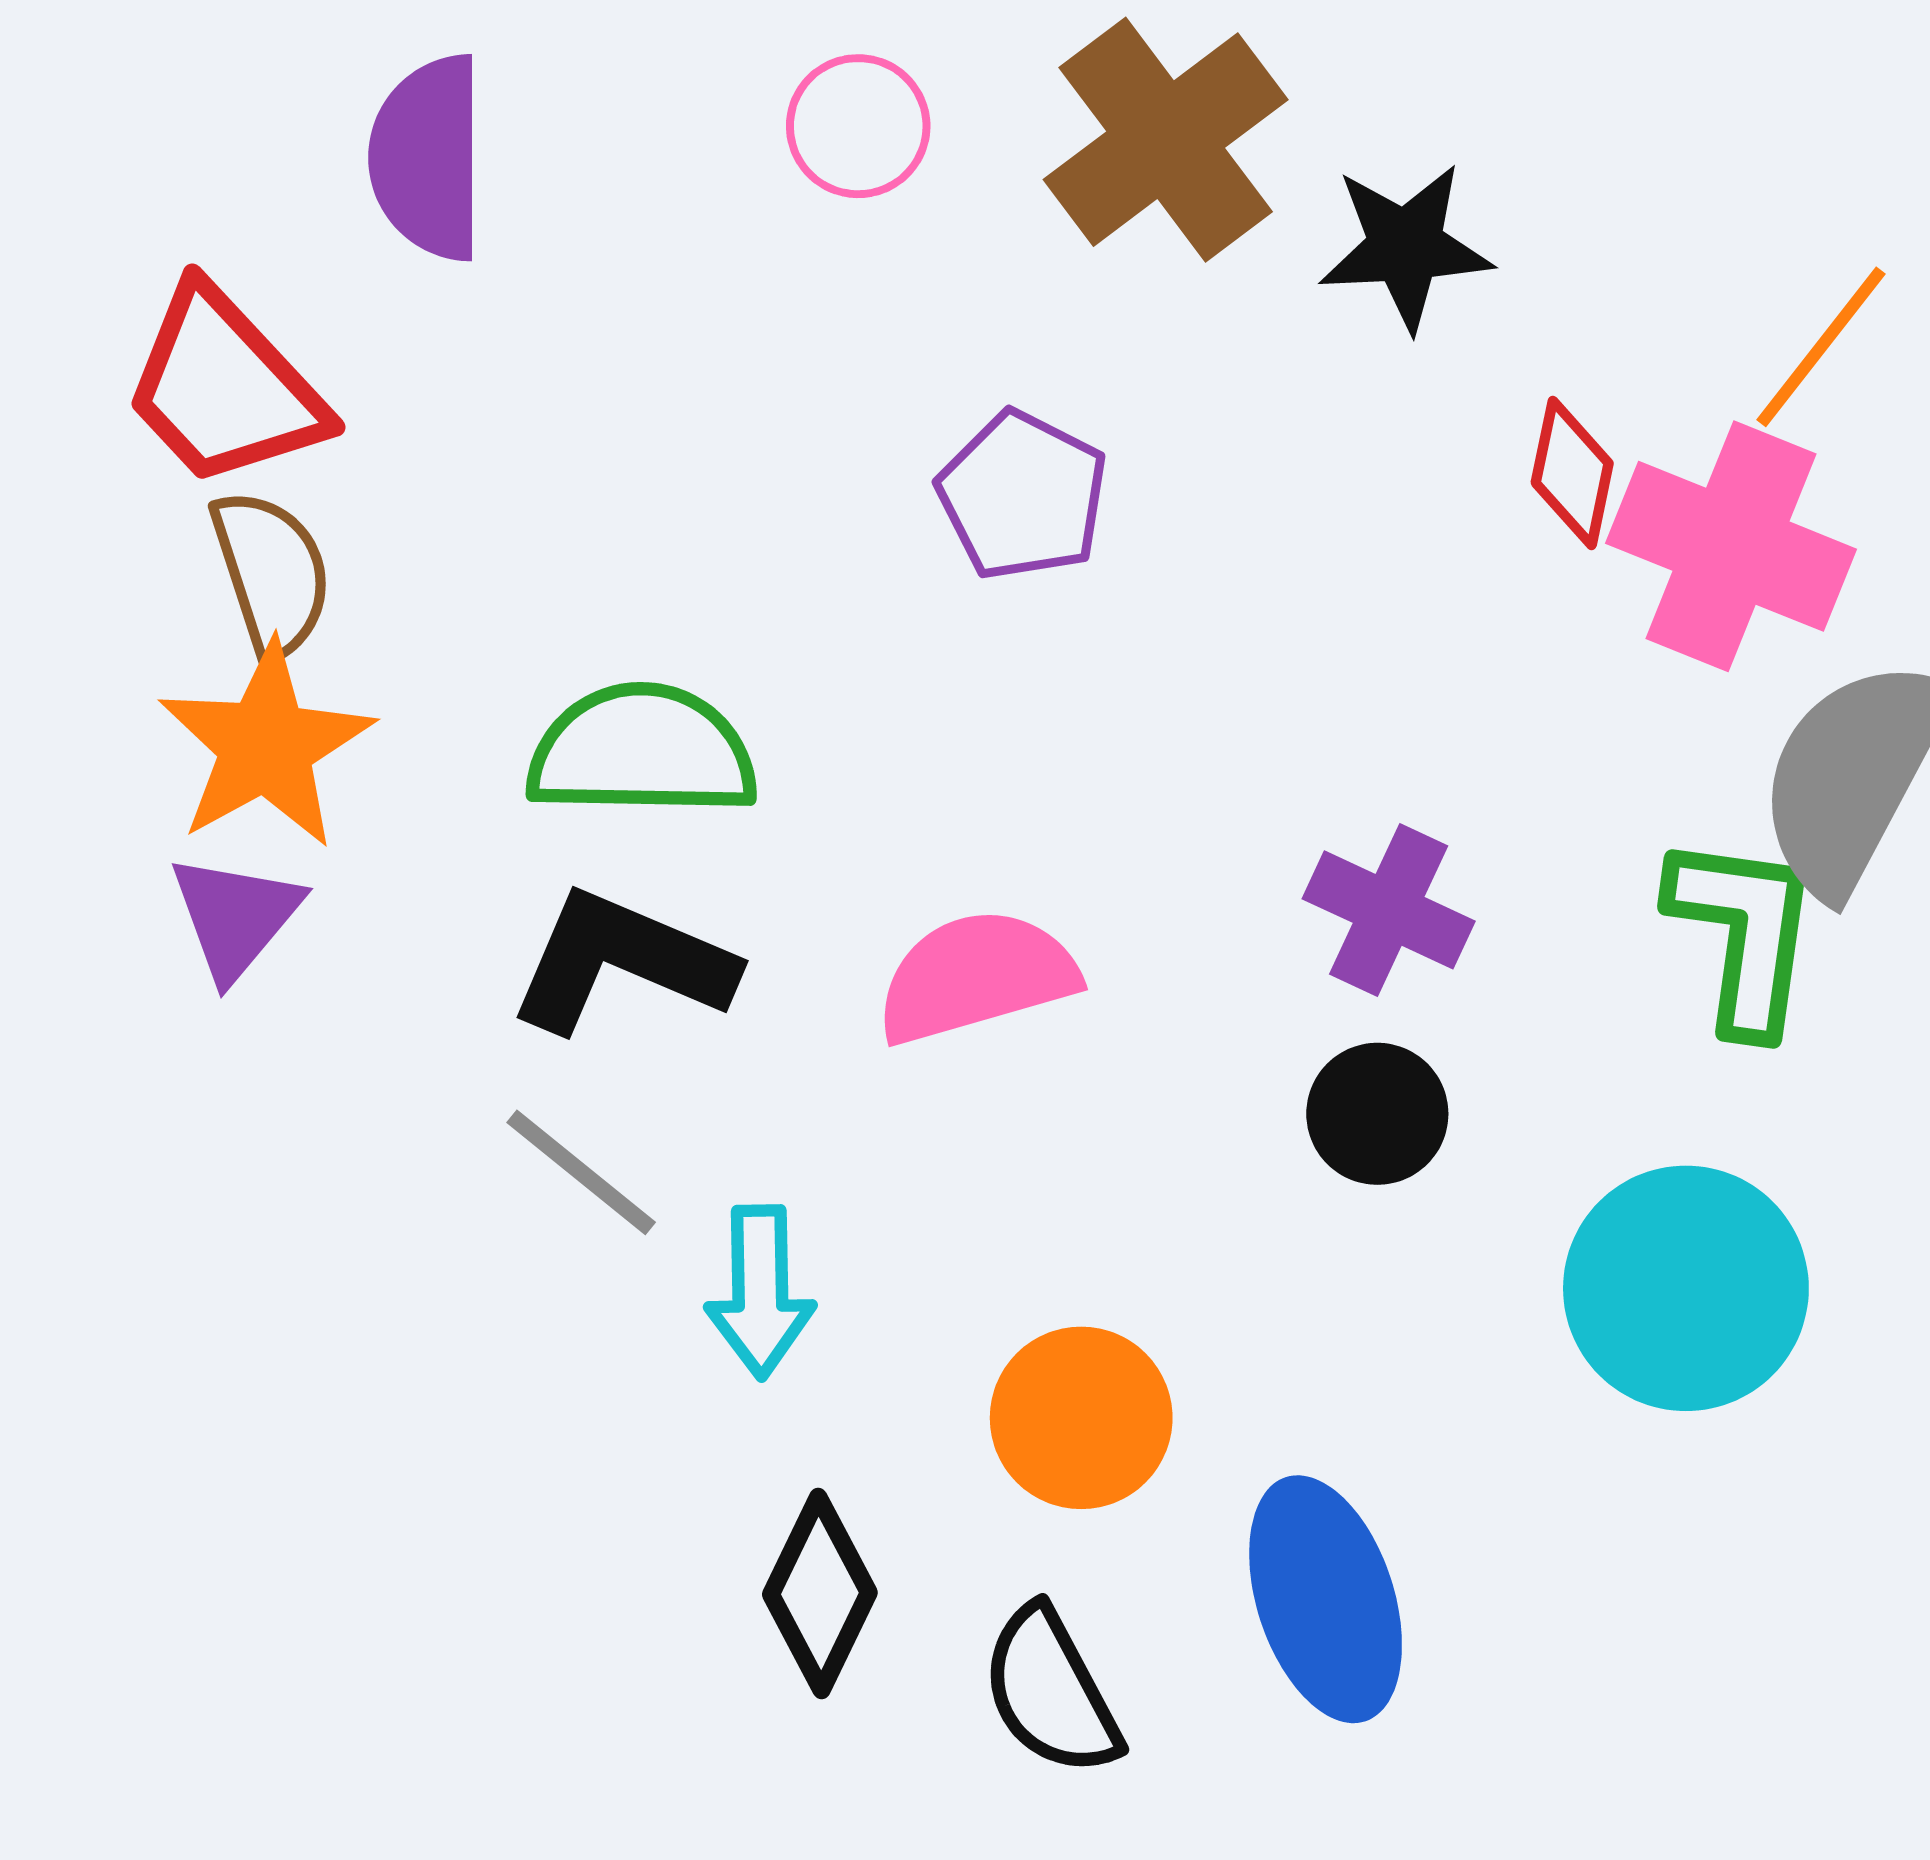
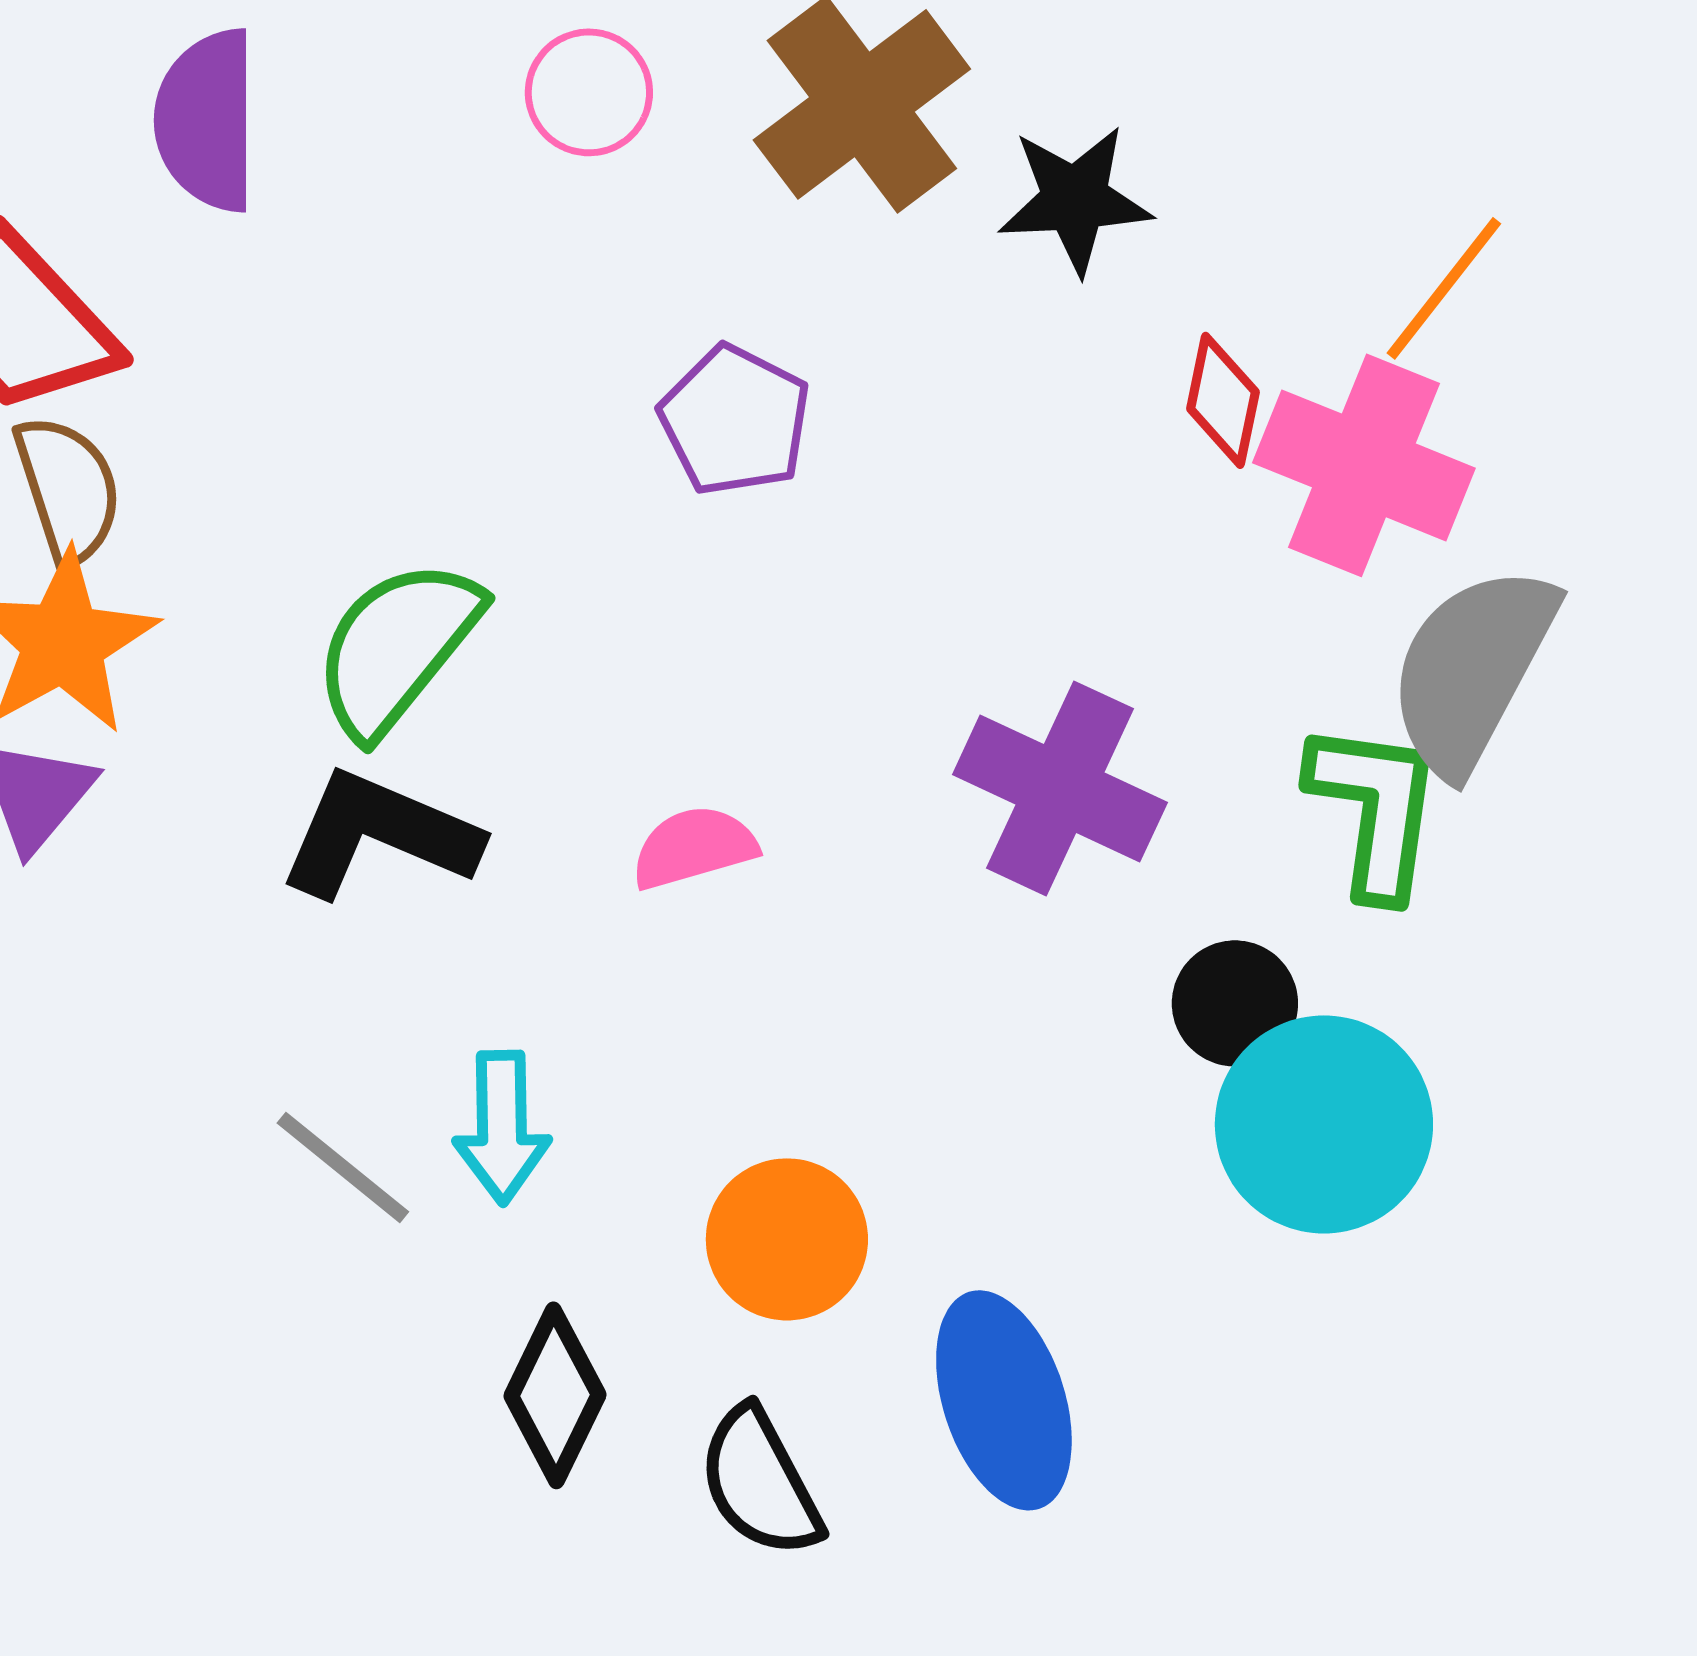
green semicircle: (642, 751) -> (397, 647), turned -52
purple cross: (1389, 910) -> (1060, 788), size x1.4
pink semicircle: (976, 976) -> (694, 847), size x0.7
black circle: (1377, 1114) -> (1235, 1003), moved
gray line: (581, 1172) -> (343, 1167), moved

